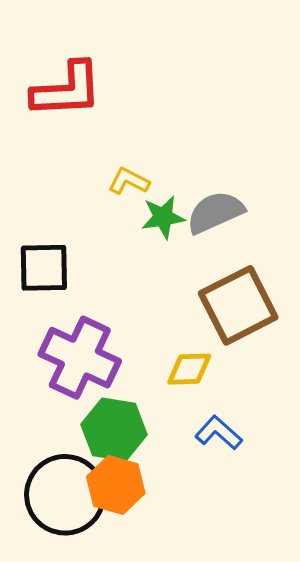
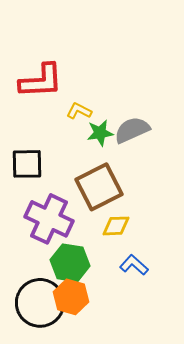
red L-shape: (67, 90) -> (41, 81), moved
brown square: (238, 305) -> (99, 187), moved

